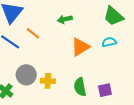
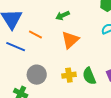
orange triangle: (80, 47) -> (70, 40), moved
yellow cross: (48, 81) -> (69, 75), moved

